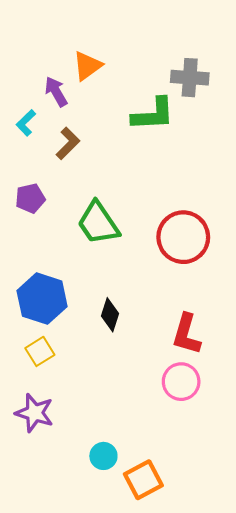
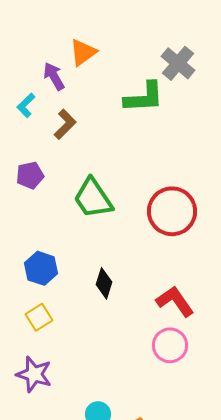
gray cross: (190, 78) -> (178, 63), turned 36
blue hexagon: (42, 299) -> (41, 268), size x0.7
red L-shape: (186, 334) -> (175, 301), turned 129

